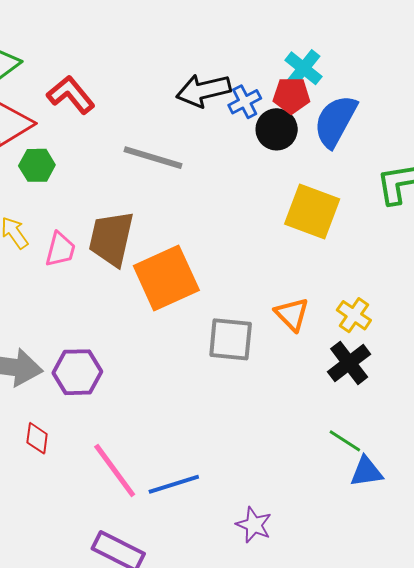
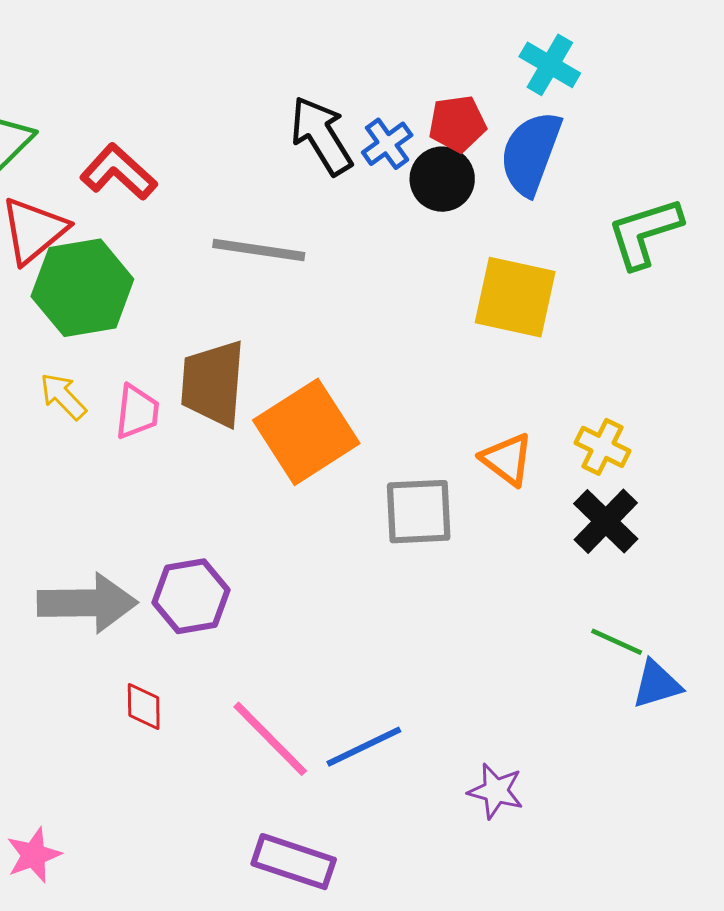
cyan cross: (304, 68) -> (550, 65), moved
black arrow: (203, 90) -> (321, 136), turned 80
green hexagon: (37, 165) -> (82, 288), size x1.8

